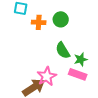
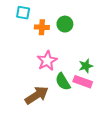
green semicircle: (63, 50) -> (63, 82), moved
pink star: (47, 76) -> (47, 61), moved

